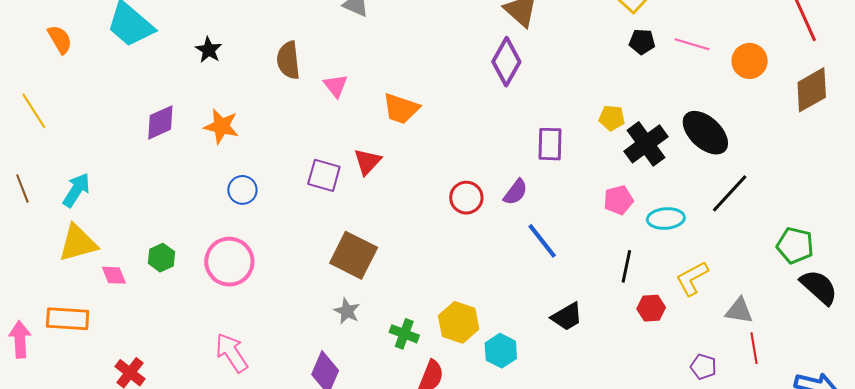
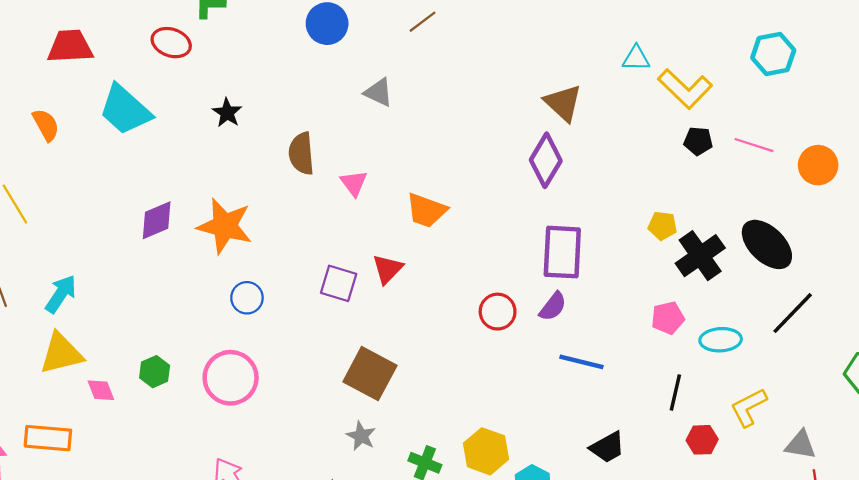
black star: (209, 50) -> (227, 113), moved
orange star: (221, 126) -> (225, 226), size x1.4
purple rectangle: (550, 144) -> (562, 252), moved, size x1.4
blue line: (542, 241) -> (581, 362), turned -39

